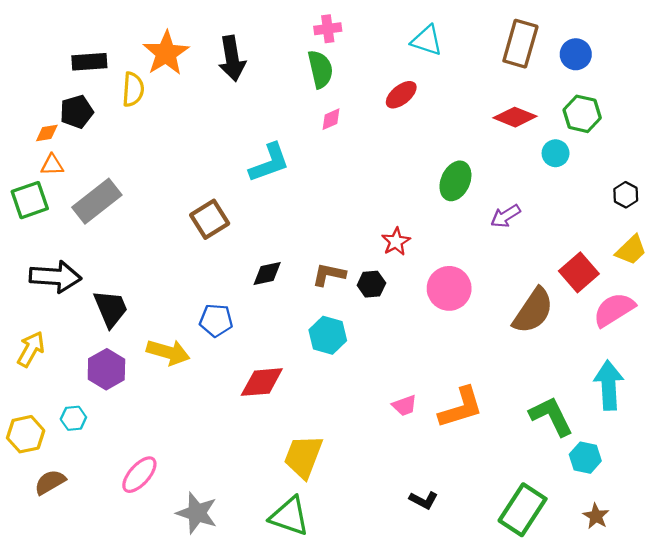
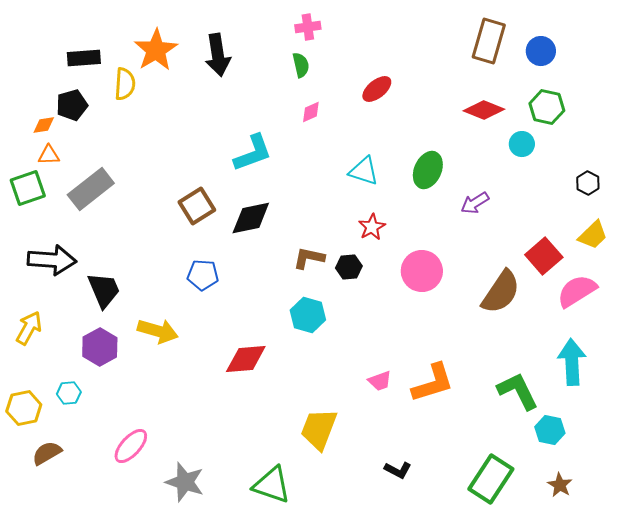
cyan triangle: (427, 40) -> (364, 171), moved
green semicircle: (320, 69) -> (301, 65), size x0.7
black diamond: (267, 274) -> (251, 218), moved, size x1.4
blue pentagon: (216, 320) -> (203, 275), moved
yellow trapezoid: (303, 457) -> (319, 429), moved

